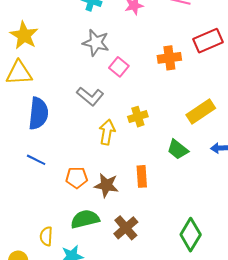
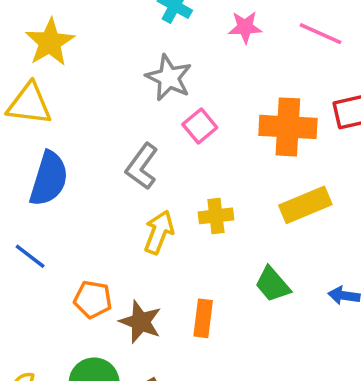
orange cross: (169, 58) -> (288, 127), size x1.4
gray L-shape: (90, 96) -> (142, 166), turned 76
yellow rectangle: (201, 111) -> (305, 205), moved

